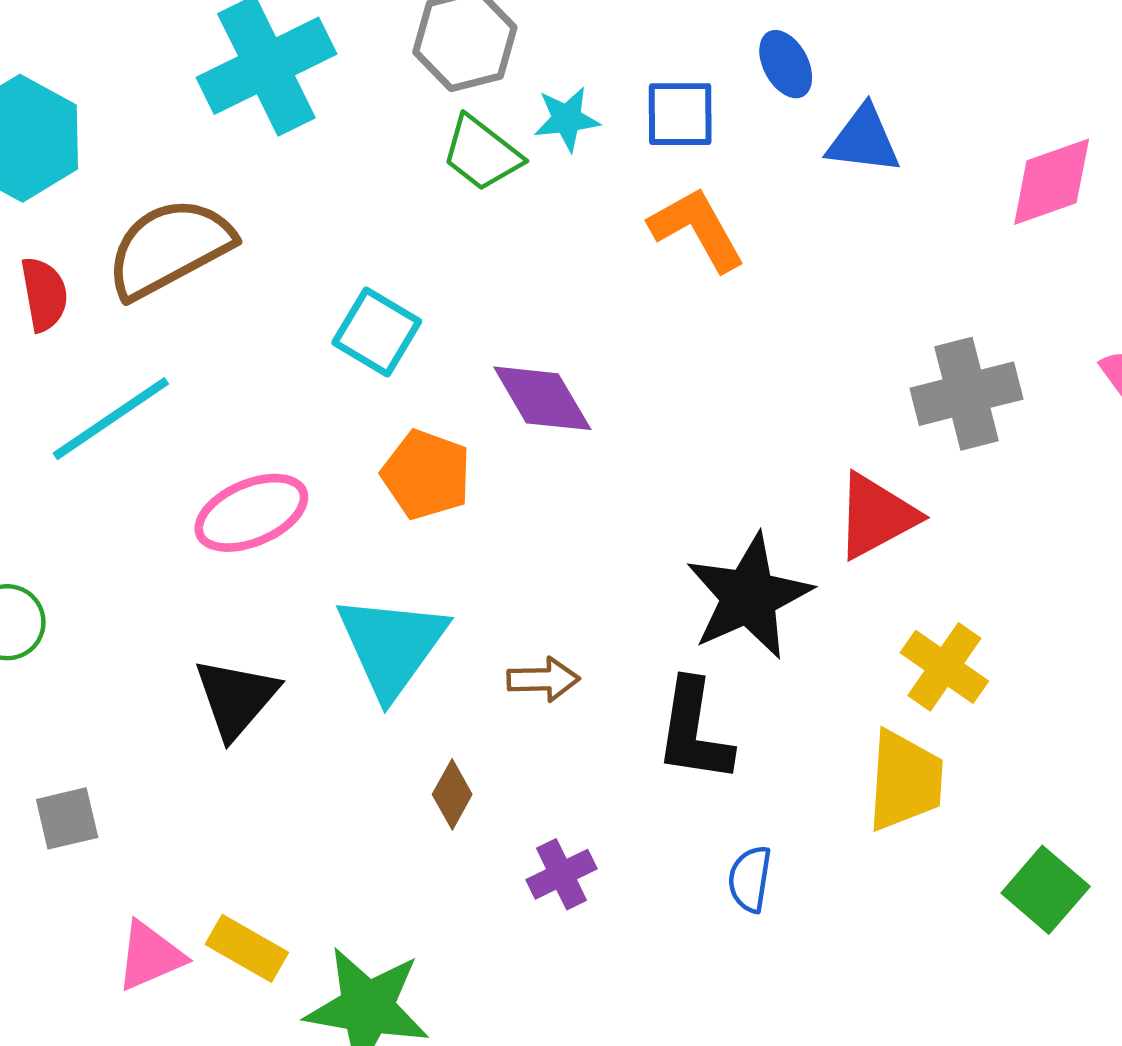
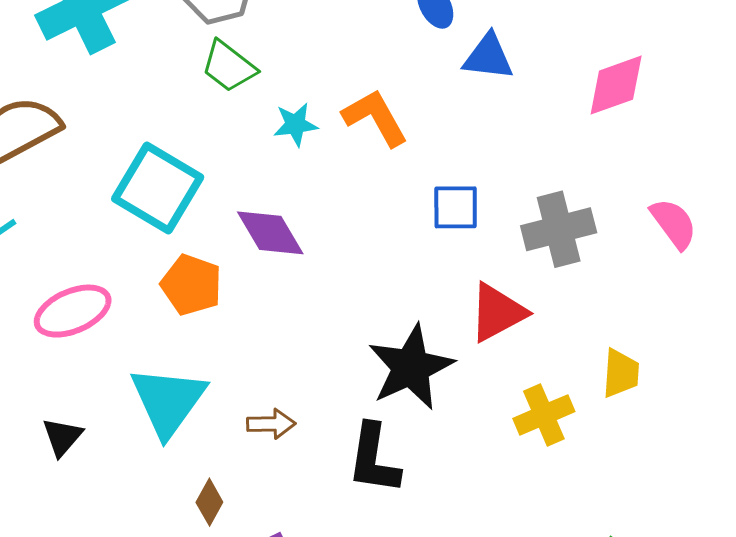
blue square: (680, 114) -> (456, 207), moved
cyan star: (567, 119) -> (295, 124), moved
cyan square: (377, 332) -> (158, 188), size x1.5
yellow cross: (944, 667) -> (544, 415), turned 32
black triangle: (236, 698) -> (62, 437), size x0.7
yellow trapezoid: (905, 781) -> (621, 373), moved, size x0.7

